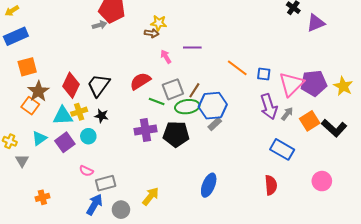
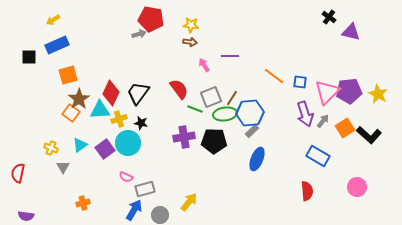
yellow star: (159, 23) -> (191, 25), moved
purple triangle: (316, 23) -> (351, 32), turned 36
red semicircle: (140, 81) -> (179, 89), turned 85
cyan triangle: (63, 116) -> (100, 110), moved
cyan circle: (88, 136) -> (128, 143), size x1.6
blue ellipse: (209, 185) -> (257, 159), moved

